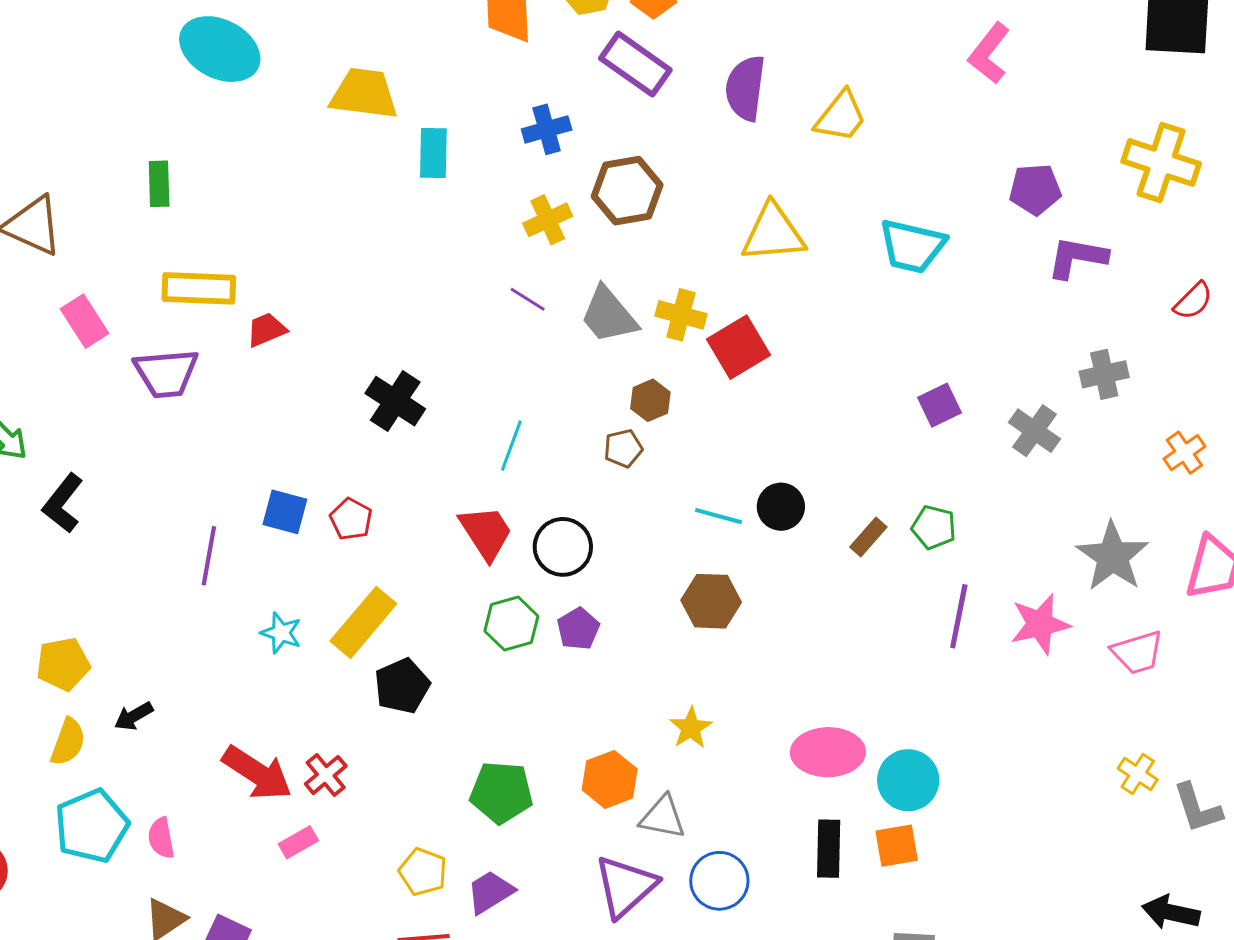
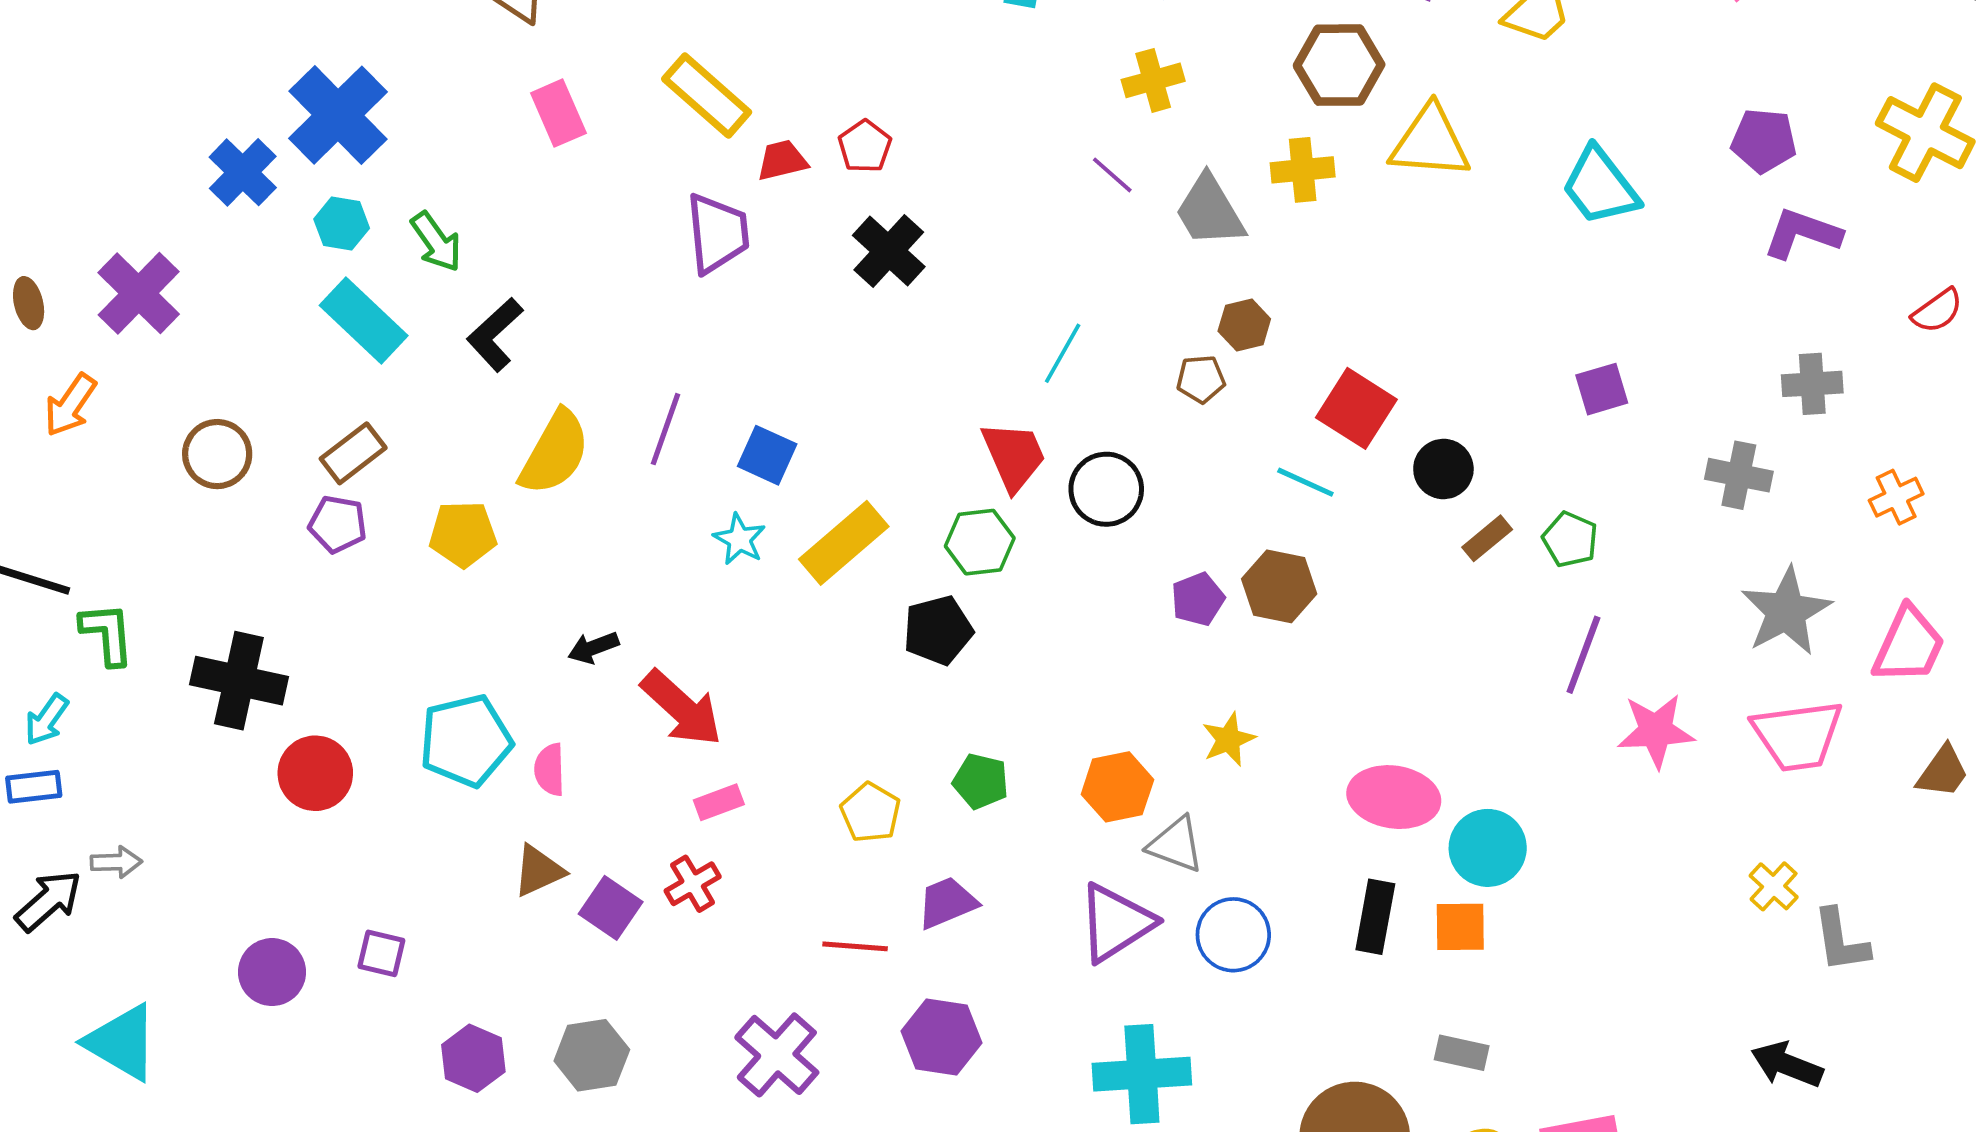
brown hexagon: (627, 191) -> (1339, 65), moved
cyan trapezoid: (912, 246) -> (1600, 186), turned 30
yellow rectangle: (199, 288) -> (707, 95), turned 30
yellow cross: (681, 315) -> (1303, 170), moved, turned -30
red square: (739, 347) -> (1356, 408), moved, turned -36
purple trapezoid: (166, 373) -> (717, 233), moved, turned -100
black cross: (395, 401) -> (889, 251), moved
gray cross: (1034, 431) -> (1739, 475), moved, turned -33
black circle: (781, 507) -> (1443, 469), moved
blue square: (285, 512) -> (767, 455), moved
red pentagon: (351, 519) -> (865, 146), moved
green hexagon: (511, 624) -> (980, 542), moved
pink star: (1040, 624) -> (1656, 731), moved
purple pentagon: (578, 629) -> (1198, 599), moved
pink trapezoid: (1137, 652) -> (1798, 735), size x1.4
black pentagon: (402, 686) -> (938, 630), moved
black arrow: (134, 716) -> (593, 648), moved
yellow semicircle: (68, 742) -> (555, 453), moved, size x1.5
red cross: (326, 775) -> (693, 884), moved
green pentagon: (501, 792) -> (981, 781), size x0.7
yellow pentagon: (423, 872) -> (871, 813), moved

